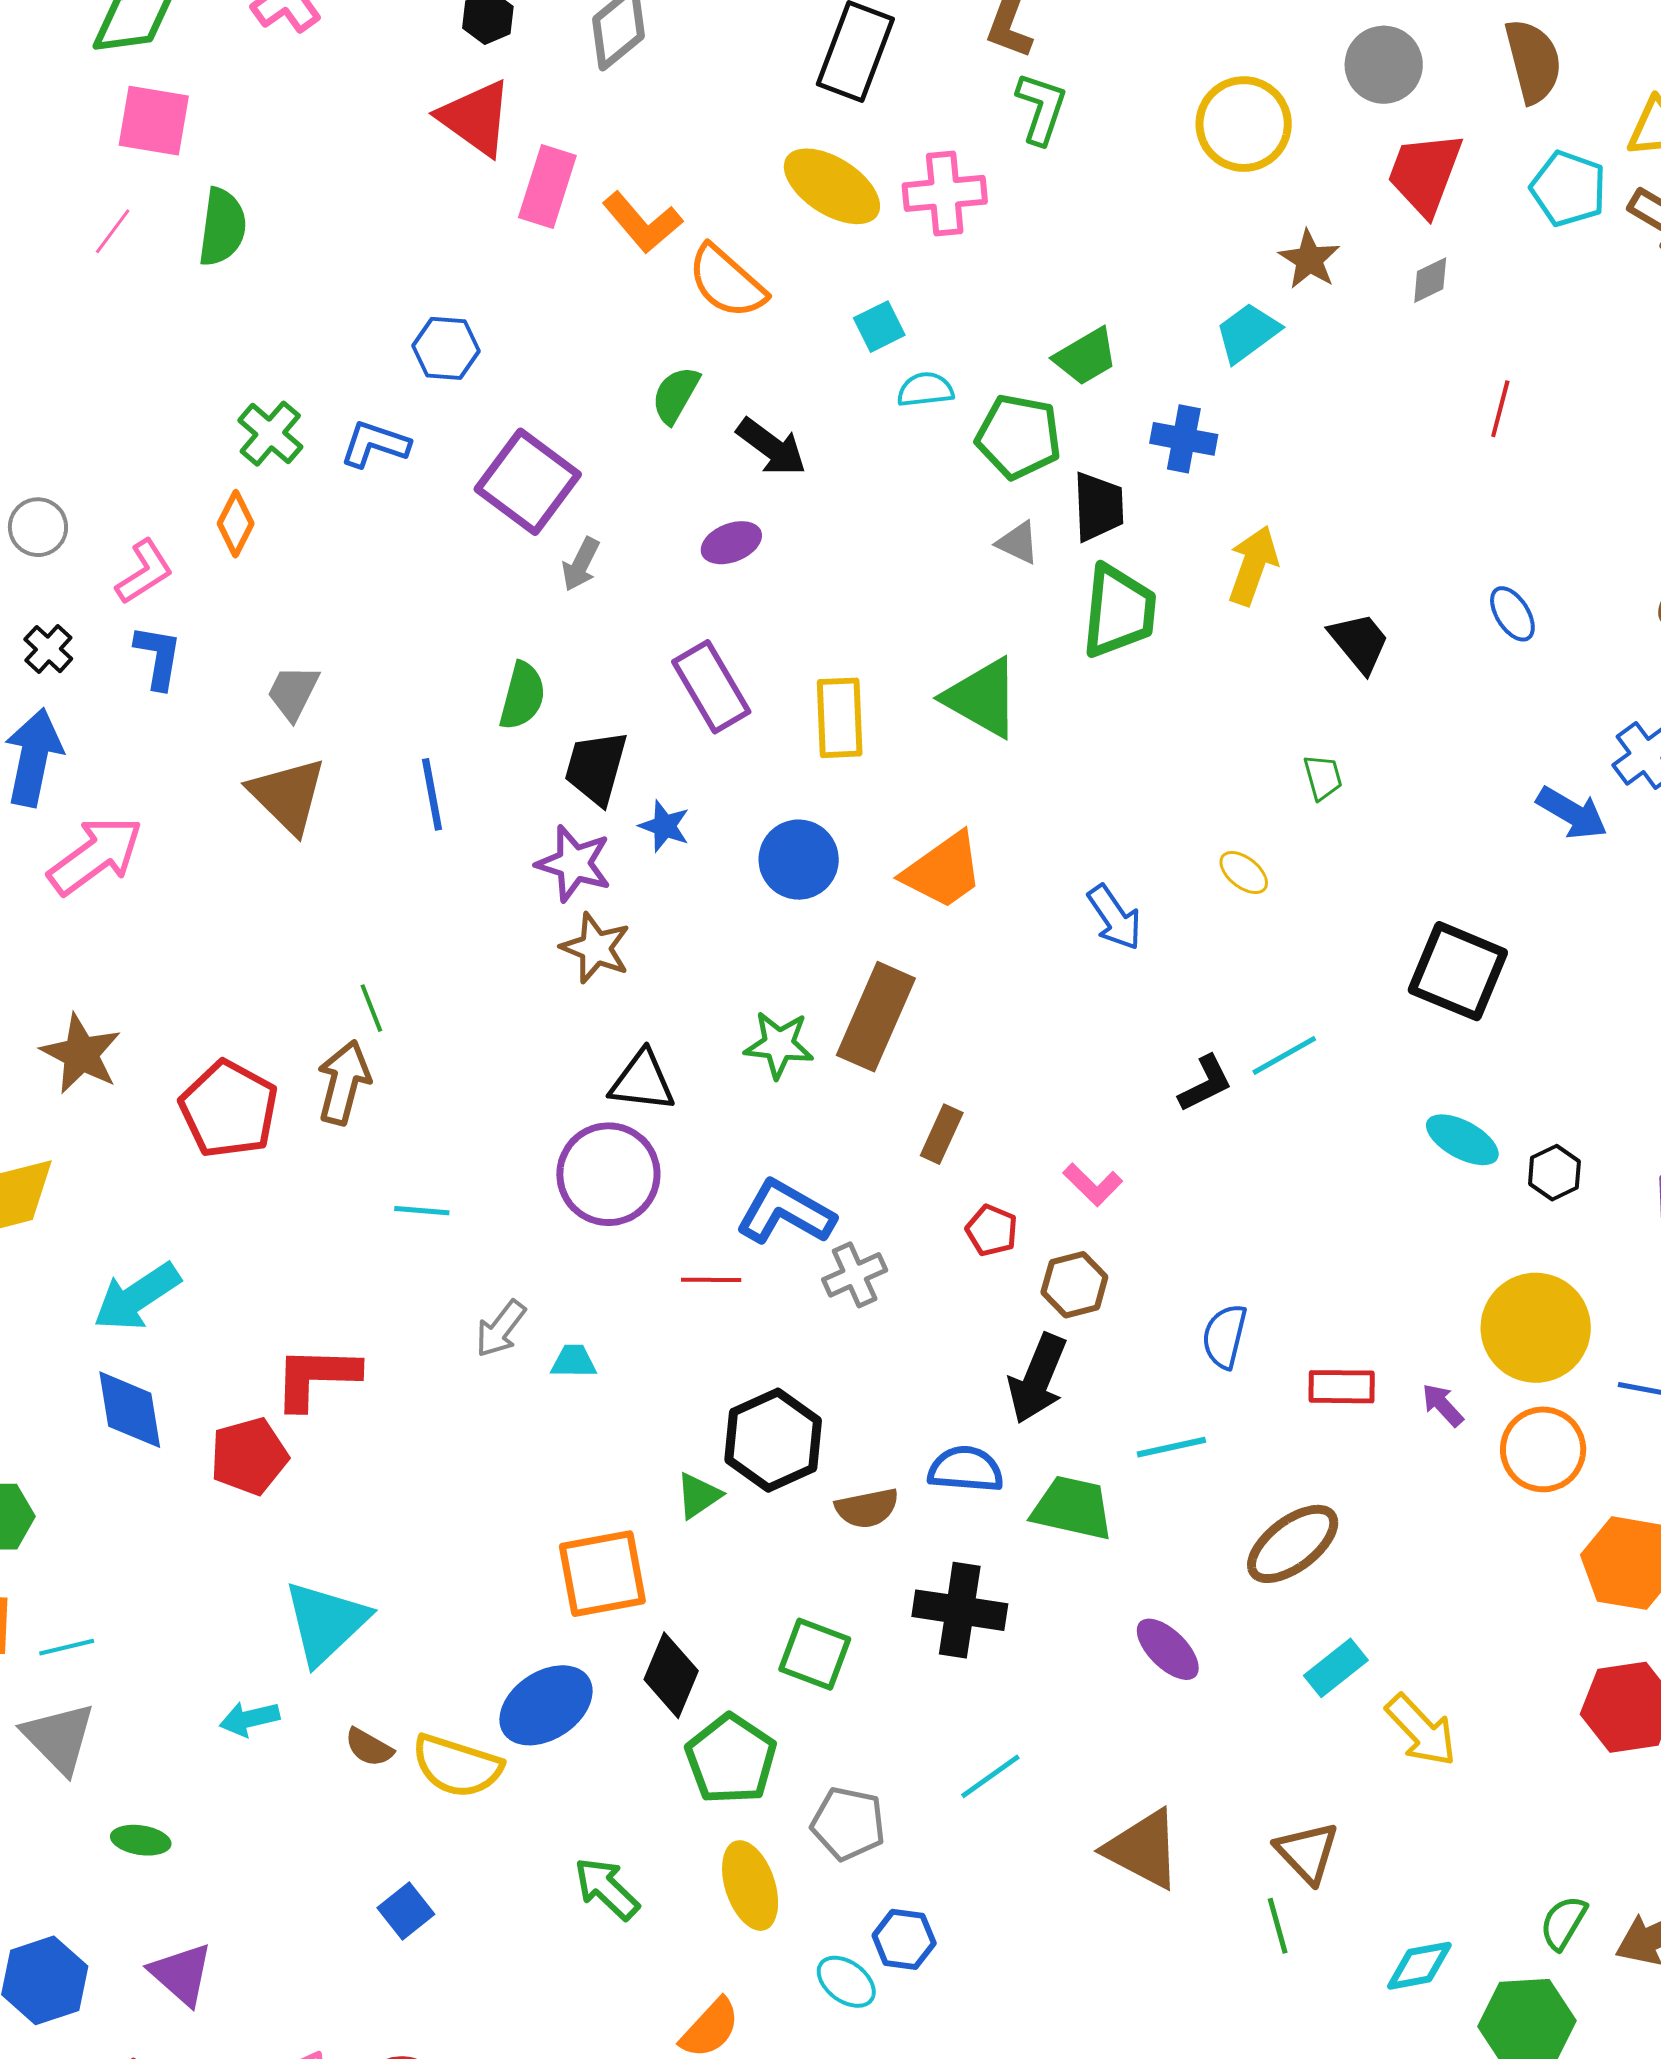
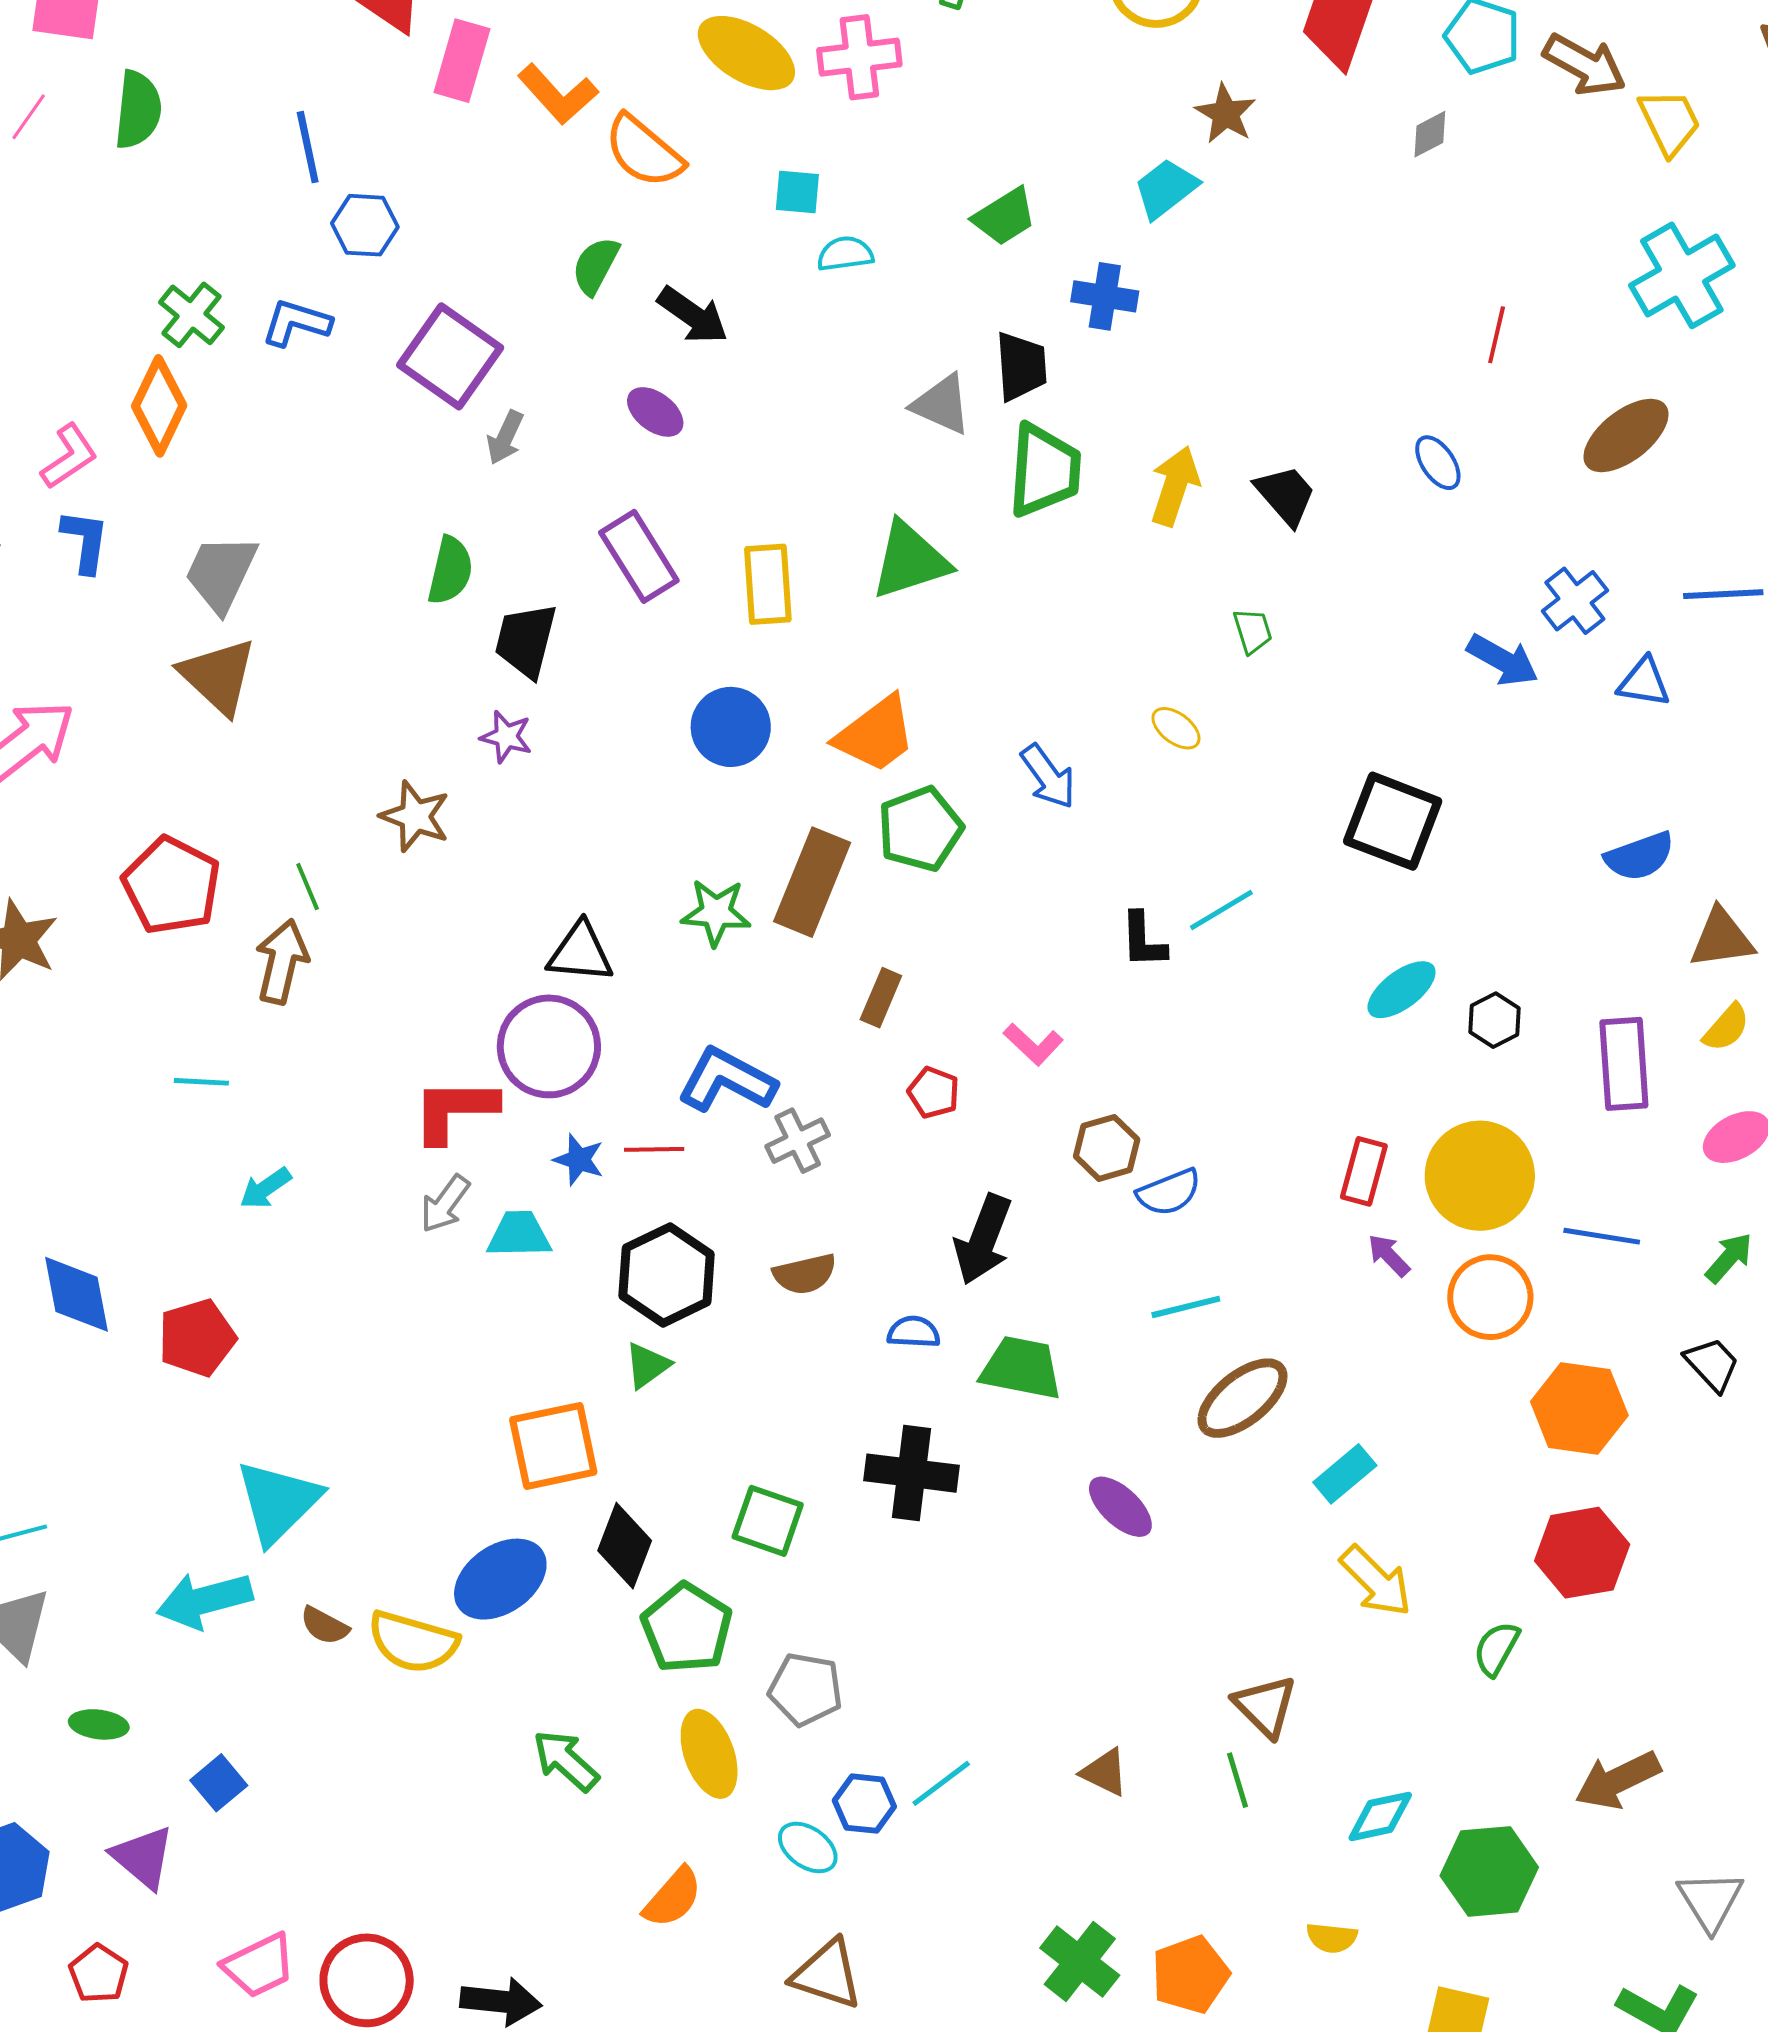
gray diamond: (1430, 280) -> (1430, 134), moved
cyan square: (879, 327) -> (797, 192), turned 33
red line: (1500, 409) -> (1497, 335), moved
green pentagon: (1019, 437) -> (920, 829), moved, turned -30
orange diamond: (236, 524) -> (159, 406), size x1.5
purple ellipse: (731, 543) -> (655, 412), turned 60
gray triangle: (1018, 543) -> (942, 404), size x1.4
yellow arrow: (1253, 565) -> (1175, 486), moved
gray trapezoid: (293, 692) -> (221, 573), size x1.4
green triangle: (982, 698) -> (910, 560), turned -46
blue line: (432, 794) -> (308, 147), moved
blue star: (664, 826) -> (579, 1160), moved
purple star: (574, 863) -> (506, 737), size x0.7
brown star: (596, 948) -> (415, 816), moved
black L-shape: (1205, 1084) -> (1143, 940), turned 116
red pentagon: (229, 1109) -> (172, 886), moved
cyan ellipse: (1462, 1140) -> (1402, 990), turned -64
cyan line: (422, 1211) -> (201, 1082), moved
brown hexagon: (1074, 1285) -> (1107, 1148), moved
cyan arrow: (137, 1297) -> (266, 1188), moved, size x0.6
blue semicircle: (1225, 1336) -> (1169, 1192), turned -124
cyan trapezoid: (574, 1361) -> (519, 1235), size x1.4
red L-shape: (316, 1377) -> (455, 1110), moved
red rectangle: (1342, 1387) -> (1364, 1171), moved, turned -74
black hexagon: (773, 1440) -> (667, 1275), moved
cyan line: (1171, 1447) -> (1186, 1307), moved
blue semicircle: (966, 1469) -> (914, 1332), size x0.7
brown semicircle: (867, 1508) -> (805, 1274), moved
cyan rectangle: (1336, 1668) -> (1345, 1474), moved
cyan arrow: (250, 1719) -> (204, 1600), size x1.6
cyan line: (990, 1776) -> (941, 1783), moved
brown triangle: (1143, 1849) -> (1105, 1772), moved, size x0.6
blue square: (406, 1911) -> (219, 1783), moved
green semicircle: (1563, 1923) -> (1496, 1649), moved

